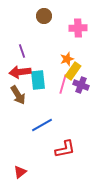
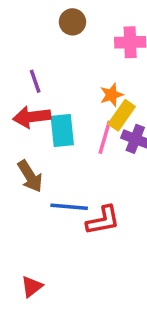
brown arrow: (18, 95) -> (30, 176), moved
blue line: (42, 125) -> (69, 207), turned 35
red L-shape: (65, 149) -> (103, 220), moved

